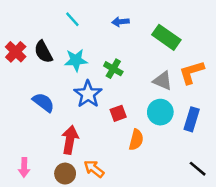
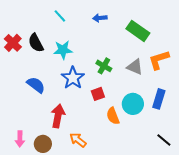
green cross: (113, 69) -> (104, 66), moved
cyan circle: (160, 112) -> (133, 104), moved
orange semicircle: (136, 140) -> (113, 116), turned 144
brown circle: (65, 174) -> (43, 144), moved

